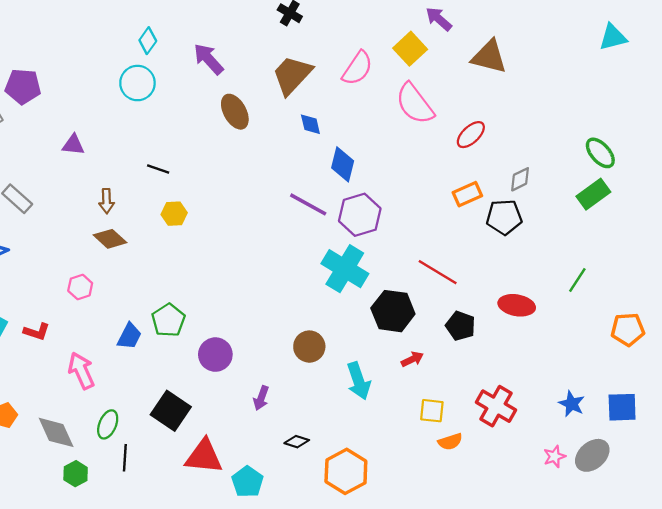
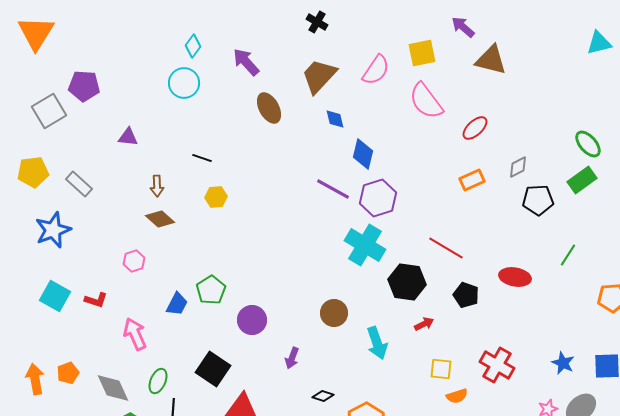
purple arrow: (439, 19) -> (463, 27), moved
yellow square: (410, 49) -> (422, 53), turned 32
black pentagon: (504, 217) -> (538, 200), moved

